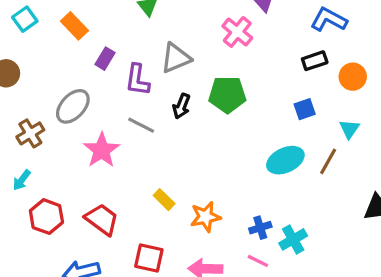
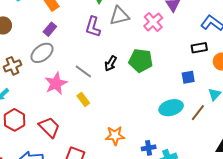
gray triangle: (176, 58) -> (119, 16), moved
purple rectangle: (105, 59) -> (50, 29), moved
purple L-shape: (137, 80) -> (93, 27), moved
yellow rectangle: (164, 200) -> (83, 99), moved

